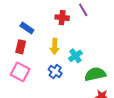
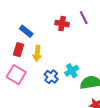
yellow arrow: (55, 46) -> (37, 53), moved
cyan cross: (75, 56) -> (72, 71), moved

